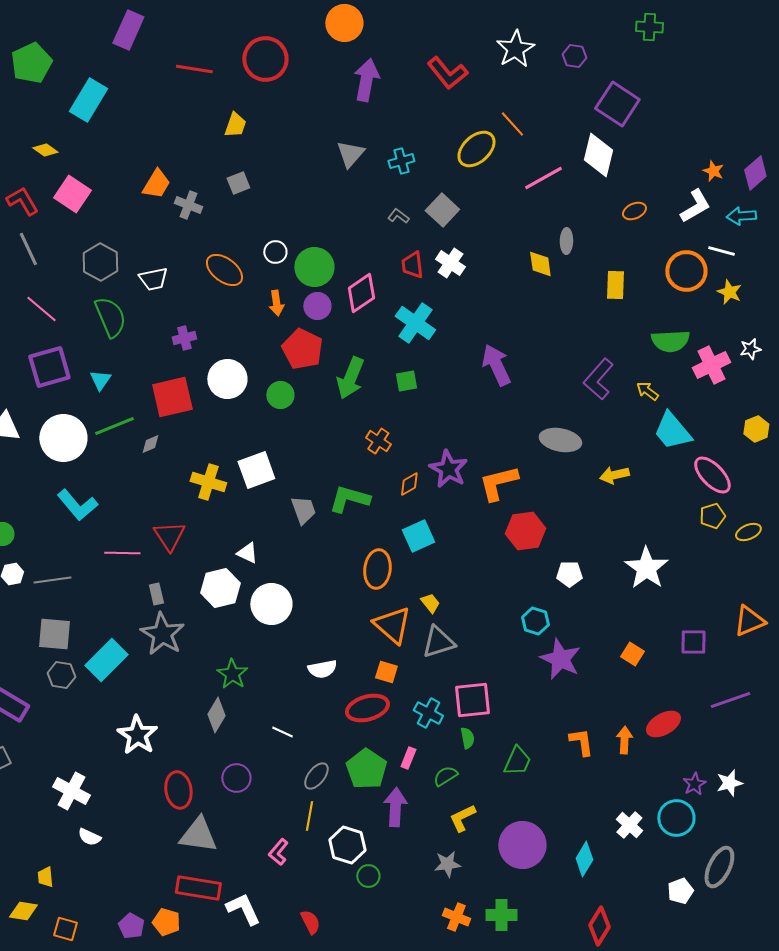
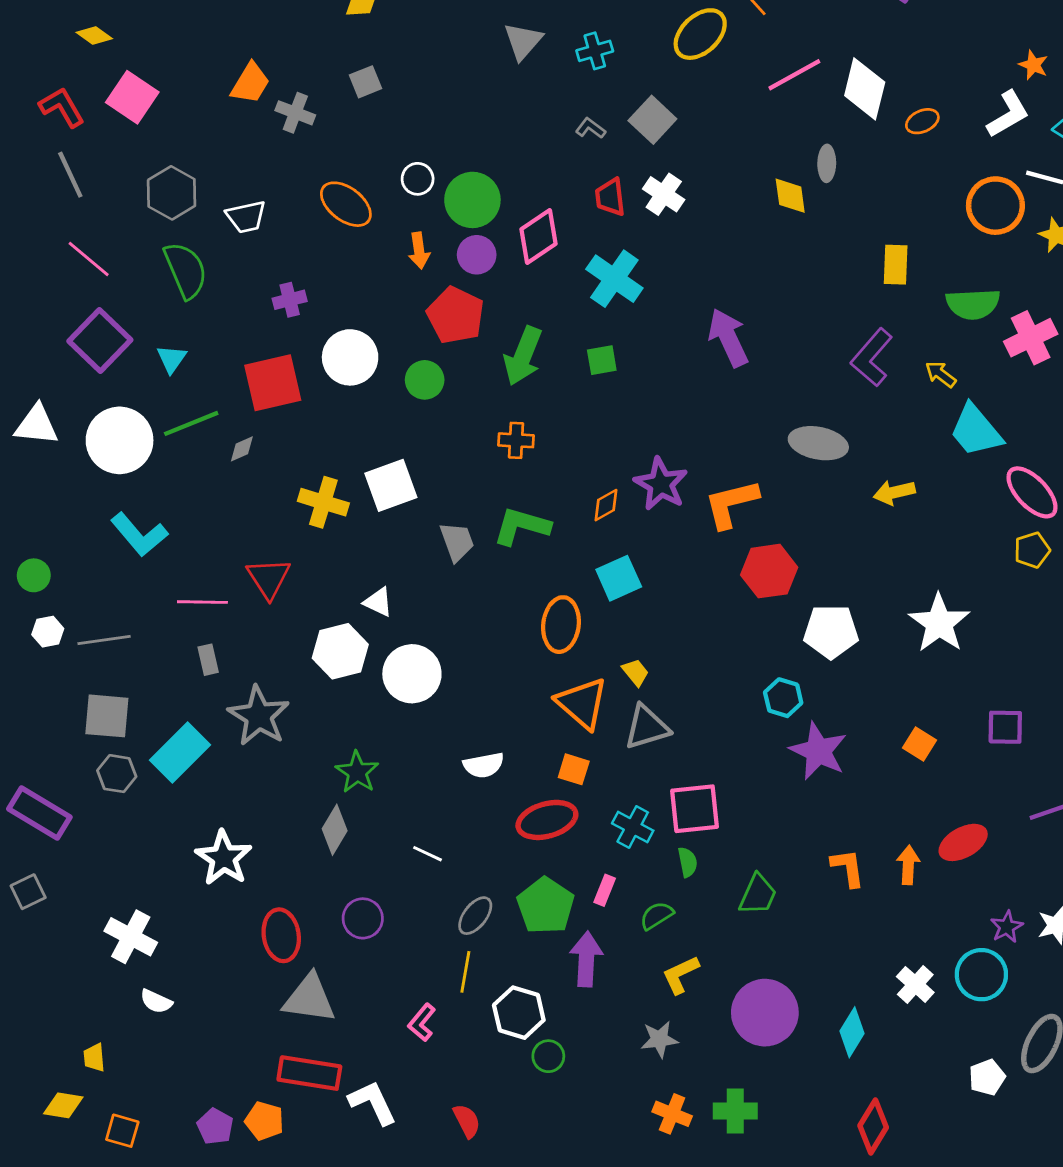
white diamond: (598, 155) -> (865, 89), moved
yellow rectangle: (615, 285) -> (896, 265), moved
purple square: (49, 367) -> (100, 341), turned -30
orange cross: (378, 441) -> (516, 440), moved, turned -30
white pentagon: (569, 574) -> (831, 632), size x1.5
gray rectangle: (156, 594) -> (208, 660), moved

